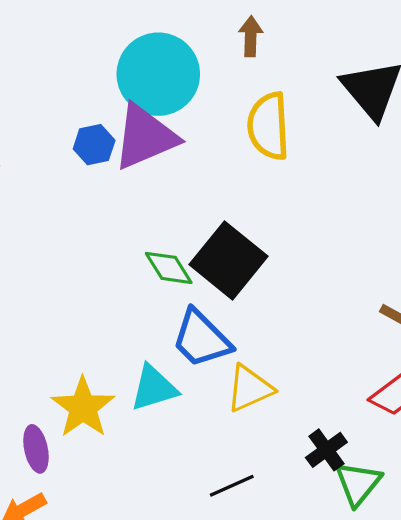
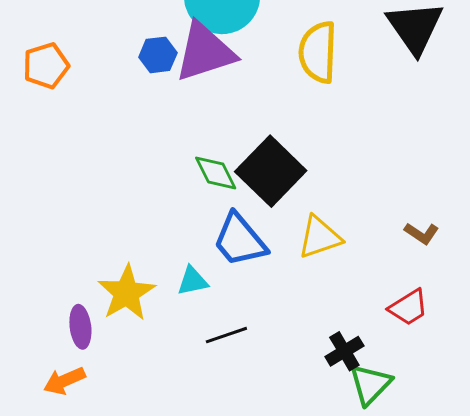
cyan triangle: (154, 388) -> (193, 281), size x0.7
yellow triangle: (250, 388) -> (320, 237), moved
black line: (232, 486) -> (226, 335), moved

